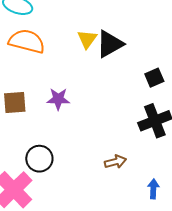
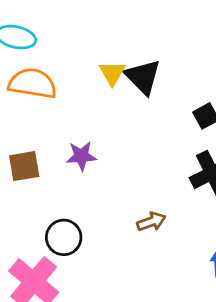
black triangle: (110, 44) -> (143, 77), turned -40
brown arrow: (115, 162) -> (151, 222), moved

